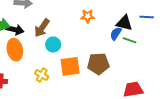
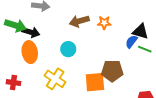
brown arrow: (42, 28) -> (79, 21), moved, turned 36
orange square: (70, 66) -> (95, 82), moved
yellow cross: (42, 75) -> (55, 79), size x1.5

